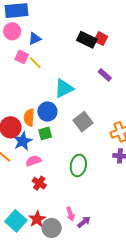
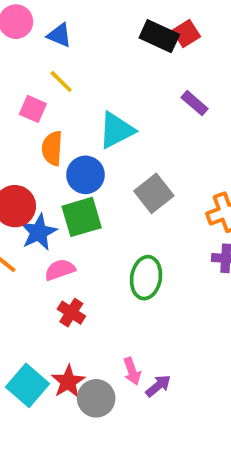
blue triangle: (35, 39) -> (59, 35), turned 48
red square: (101, 39) -> (186, 34), turned 32
pink square: (22, 57) -> (33, 109), moved
orange semicircle: (29, 117) -> (52, 148), moved
green square: (45, 133) -> (82, 217), size x1.5

